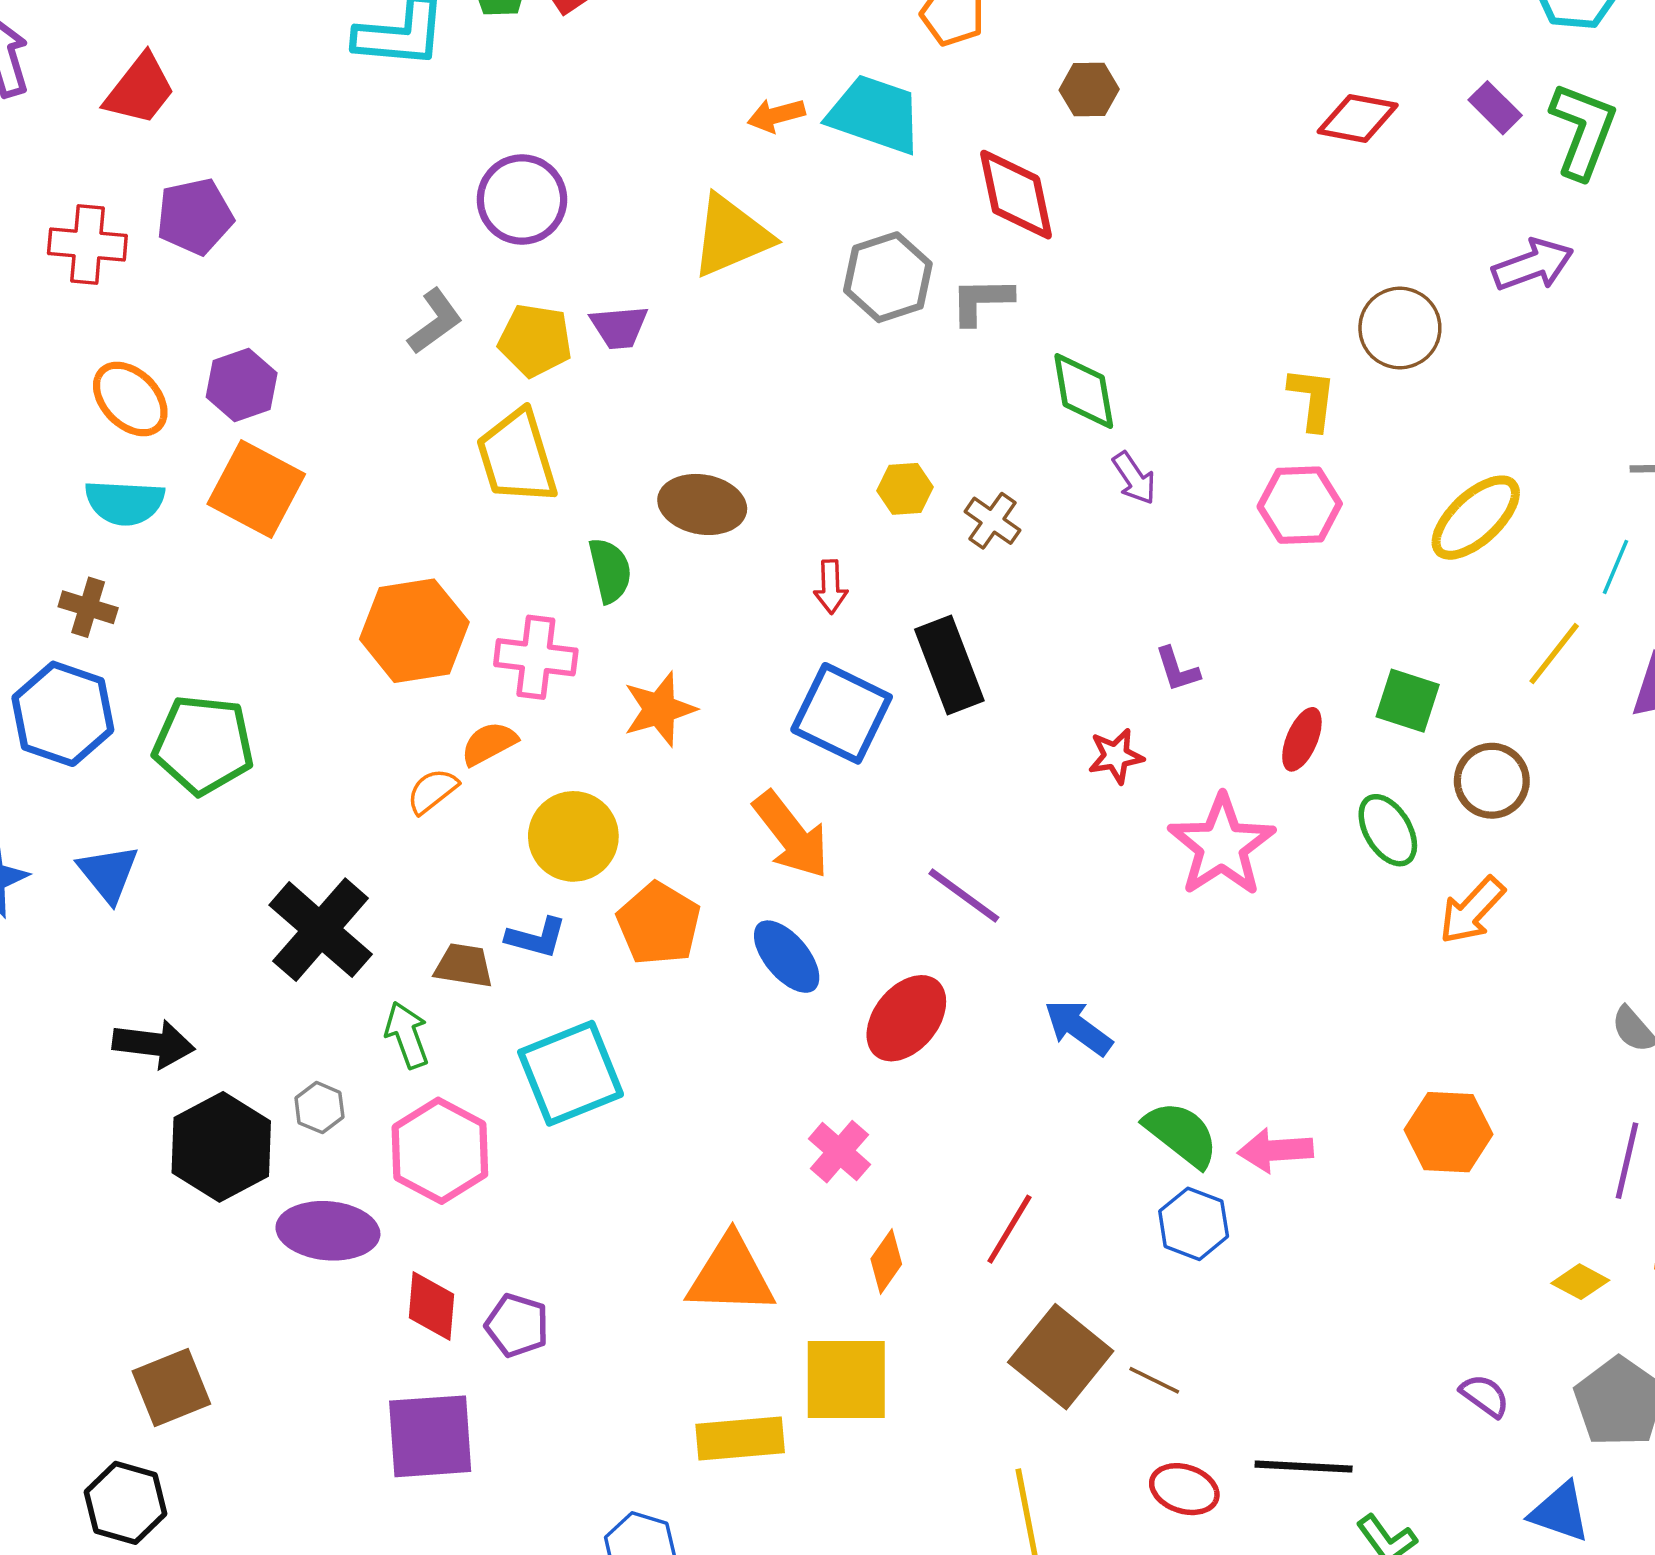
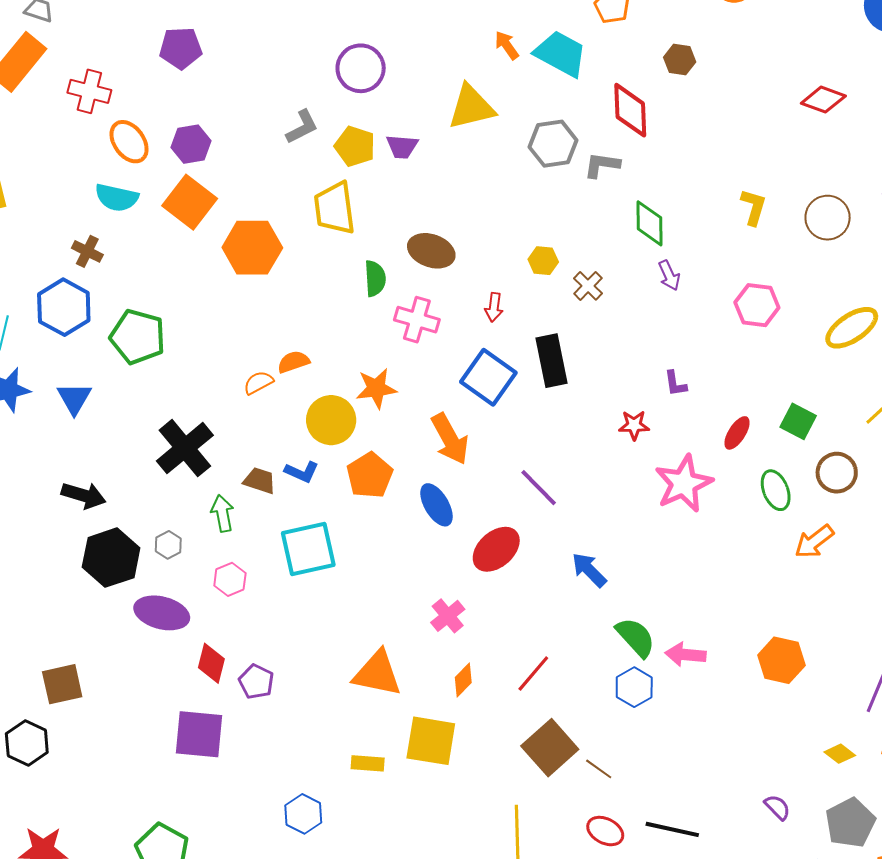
orange arrow: (776, 115) -> (507, 45), turned 60
red cross: (87, 245) -> (89, 91), moved
yellow L-shape: (1312, 399) -> (754, 207), moved
orange hexagon: (414, 631) -> (252, 248), moved
pink cross: (536, 657) -> (417, 320), moved
orange star: (659, 709) -> (376, 388), moved
pink hexagon: (440, 1151) -> (230, 579), size x0.6
yellow rectangle: (740, 1439) -> (368, 763), size x0.7

